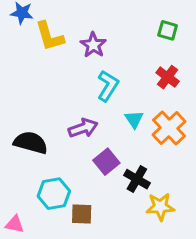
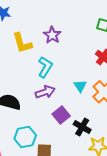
yellow L-shape: (50, 36) -> (22, 43), moved
cyan L-shape: (108, 86) -> (45, 67), moved

